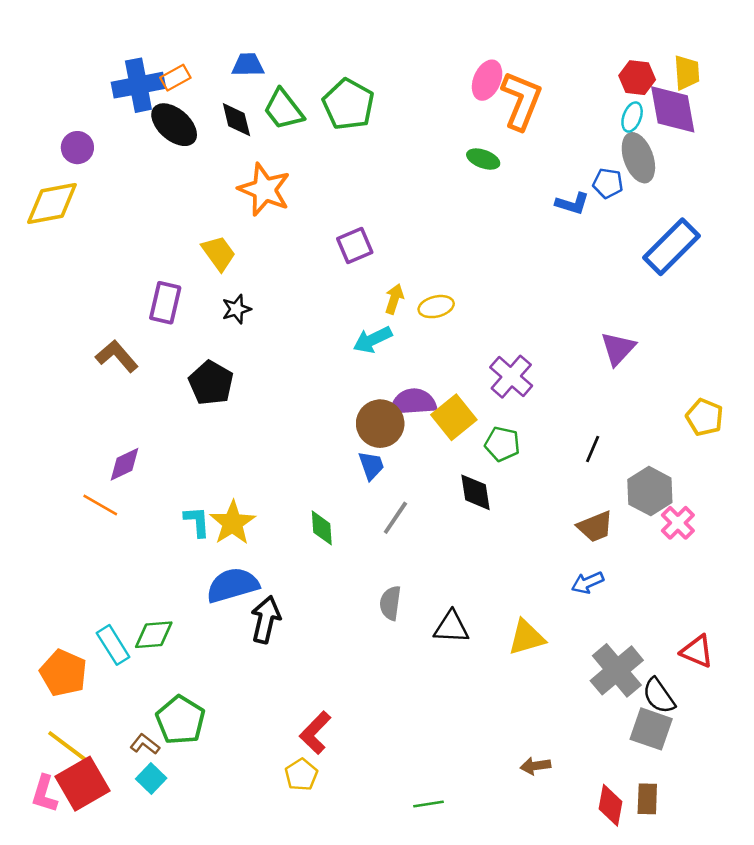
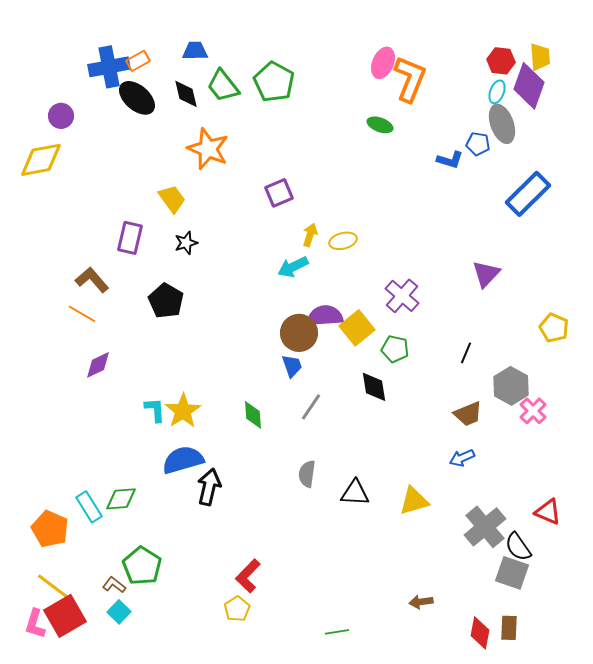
purple diamond: (673, 109) -> (529, 86), turned 30
orange line: (100, 505) -> (82, 314), moved

